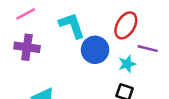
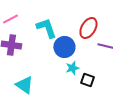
cyan star: (127, 64) -> (72, 68), moved

